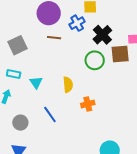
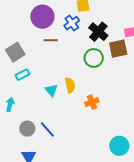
cyan rectangle: (14, 74) -> (22, 75), moved, turned -32
cyan triangle: (36, 82) -> (51, 90), moved
blue line: (50, 114) -> (47, 129), moved

